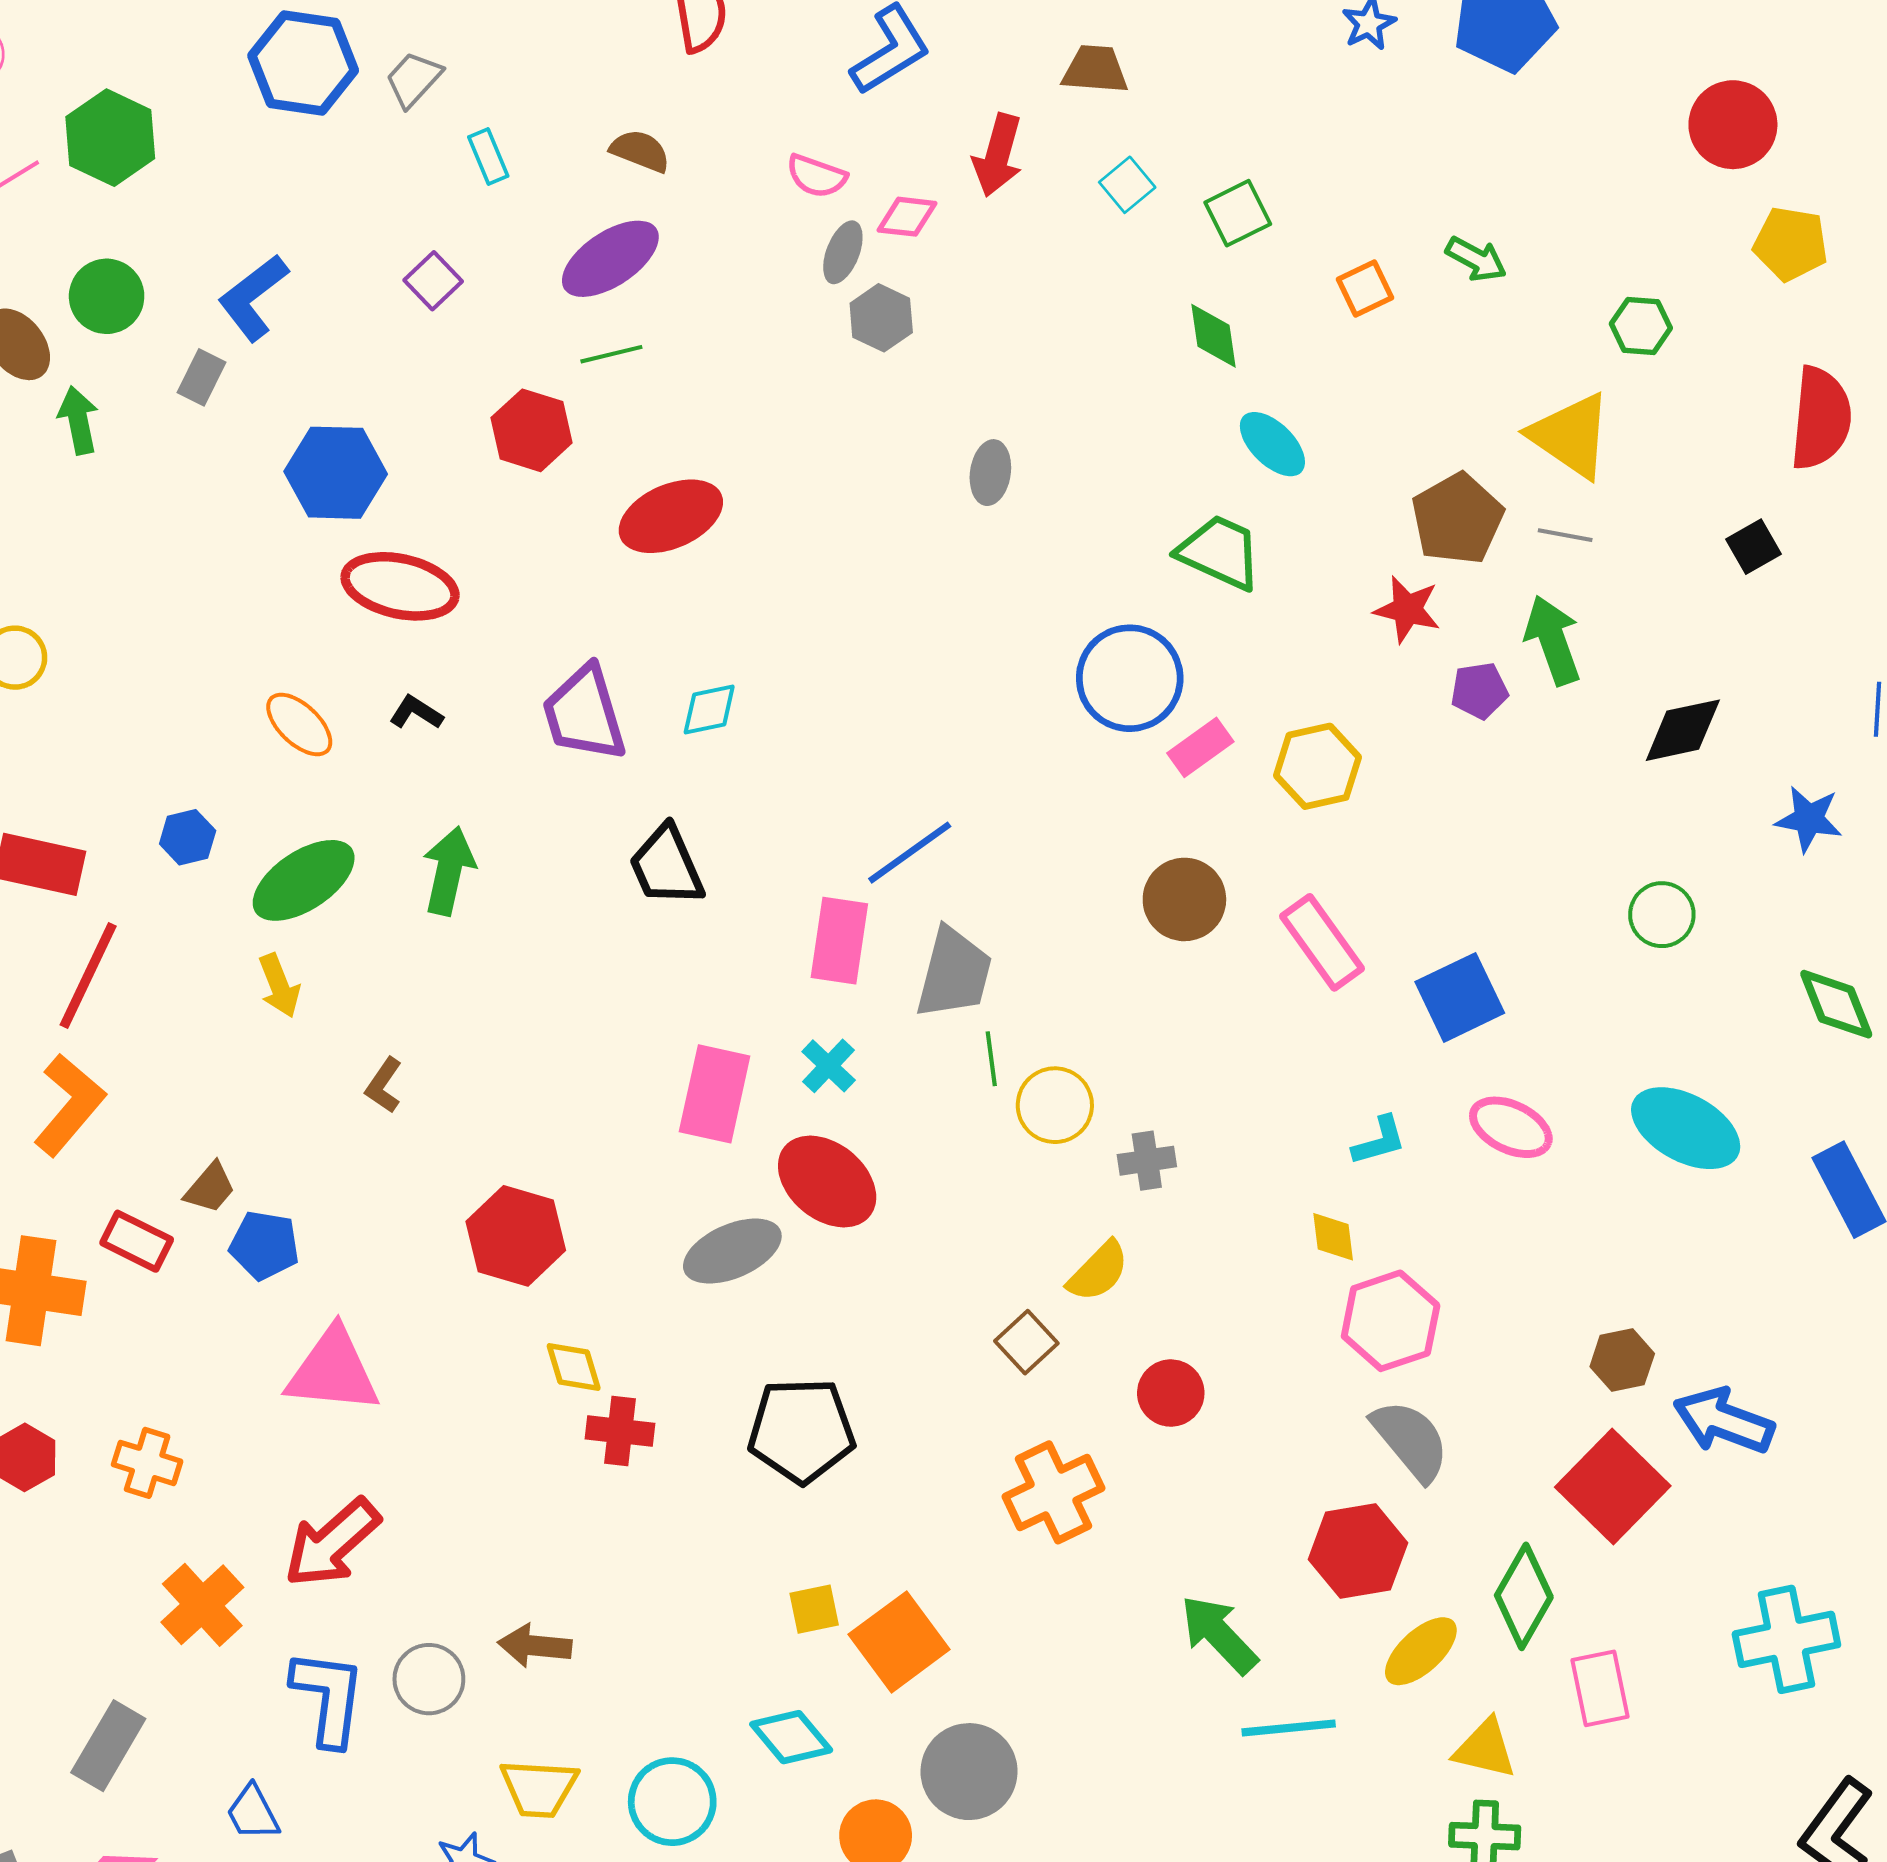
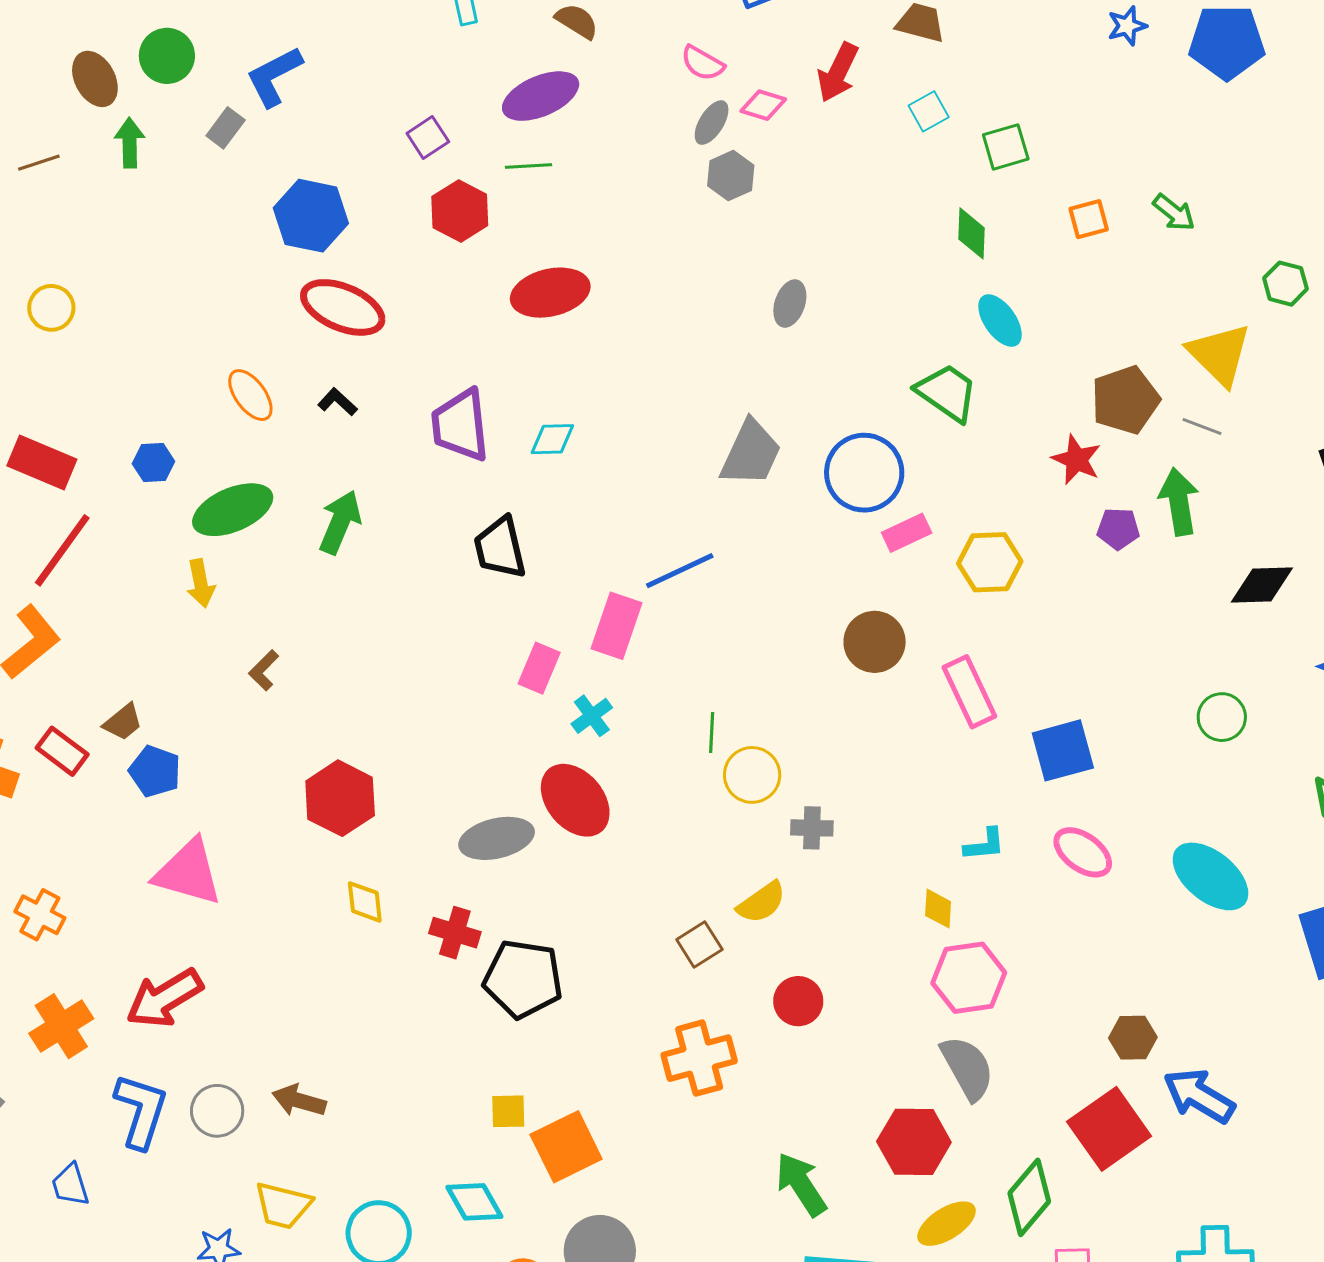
purple square: (433, 281) -> (428, 137), moved
gray trapezoid: (954, 973) -> (751, 453), moved
pink rectangle: (715, 1094) -> (539, 668), moved, size x0.7
red cross: (620, 1431) -> (455, 933), moved

